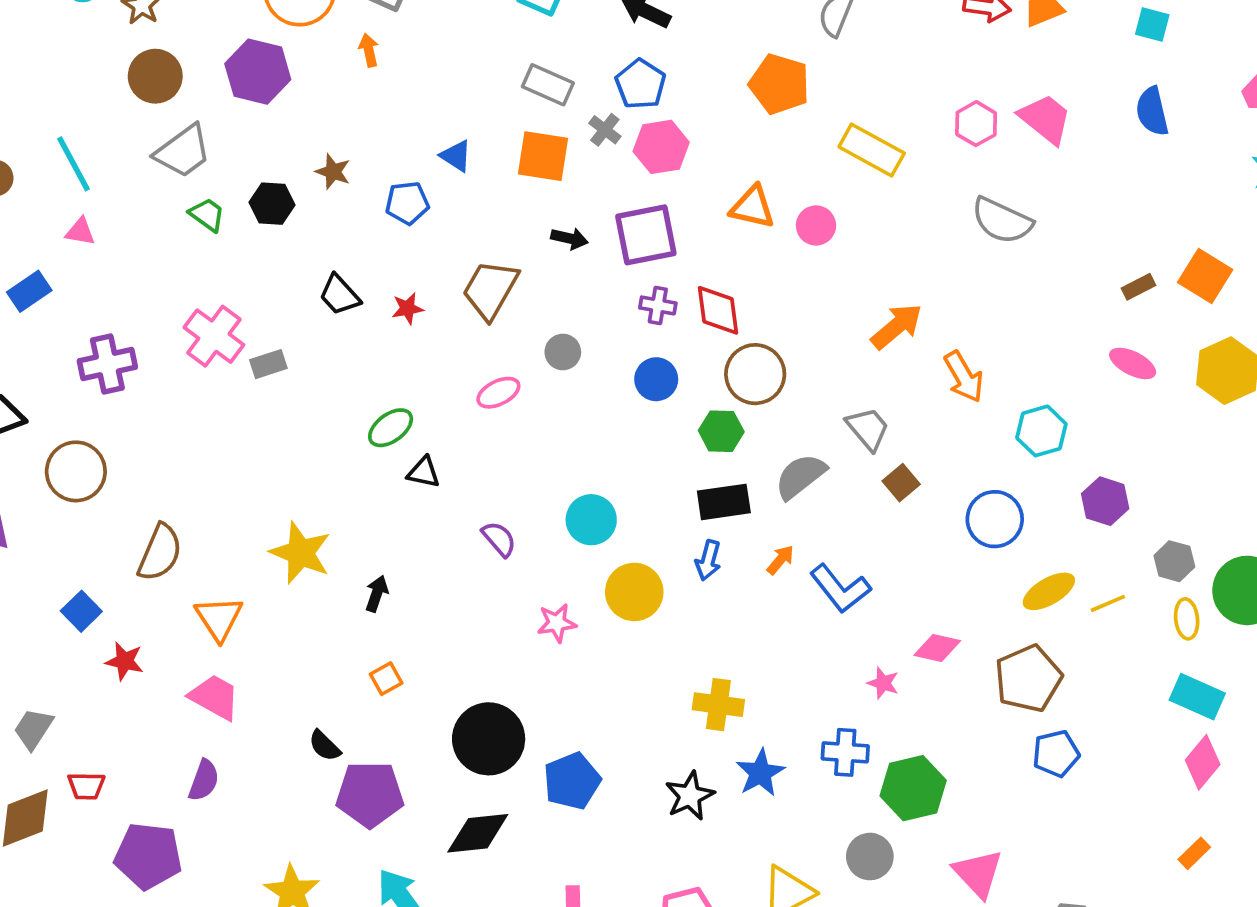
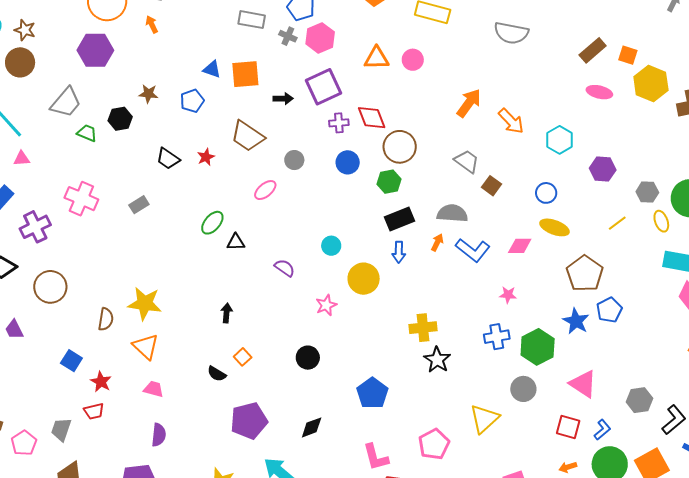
brown circle: (155, 76) -> (20, 62), moved
orange square: (543, 156) -> (245, 74), moved
orange square: (1205, 276) -> (628, 55), moved, size x0.7
brown rectangle: (1138, 287) -> (593, 50), size x1.5
brown trapezoid: (490, 289) -> (248, 136), turned -72
pink cross: (214, 336) -> (81, 199), moved
purple cross: (107, 364) -> (35, 227), moved
gray semicircle: (800, 476) -> (452, 213), moved, turned 56
blue circle: (995, 519) -> (546, 193), size x0.7
cyan circle: (591, 520) -> (331, 246), size x0.7
brown semicircle: (160, 553) -> (106, 319), size x0.7
yellow star: (301, 553) -> (145, 304), moved
yellow ellipse: (1049, 591) -> (554, 227), moved, turned 64
pink diamond: (937, 648) -> (520, 246), moved
red star: (125, 661) -> (101, 382), turned 30
pink trapezoid: (215, 697) -> (154, 389), size x0.7
black circle: (489, 739) -> (308, 358), moved, size x0.6
black semicircle: (325, 746) -> (217, 374), moved
blue star: (760, 773) -> (576, 321), moved
blue pentagon: (572, 781) -> (372, 393), moved
red trapezoid: (86, 786) -> (94, 411), moved
black star: (690, 796) -> (437, 360), moved
black diamond: (478, 833) -> (312, 427), size x0.7

